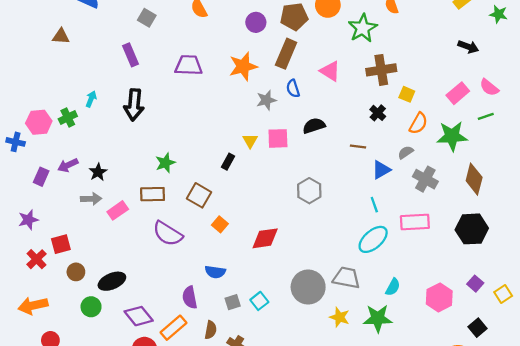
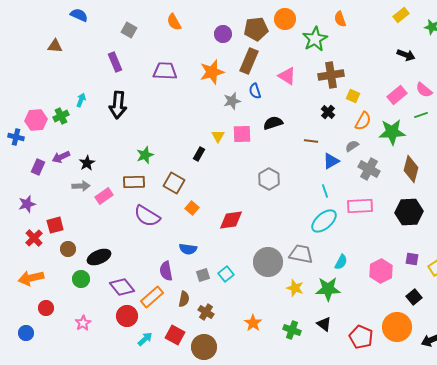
purple square: (475, 284) -> (412, 259), turned -32

